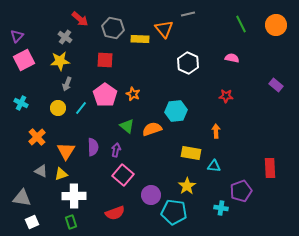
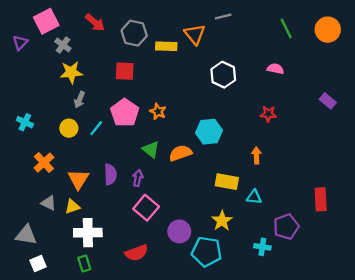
gray cross: (65, 37) -> (63, 45), moved
pink square: (24, 60) -> (46, 21), moved

